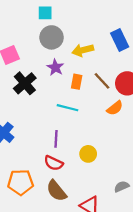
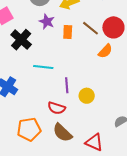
cyan line: (68, 108) -> (43, 67), moved
purple line: (56, 139) -> (67, 85), moved

